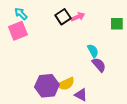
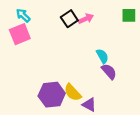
green square: (117, 24) -> (129, 15), moved
yellow semicircle: (66, 84) -> (73, 92), turned 72

